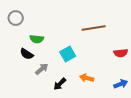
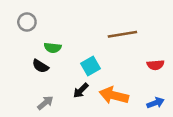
gray arrow: (42, 69) -> (45, 103), moved
orange arrow: (87, 78) -> (114, 95), size x1.6
black arrow: (60, 84) -> (81, 91), moved

